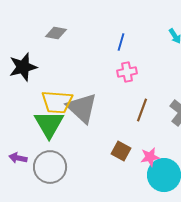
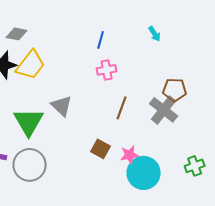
gray diamond: (56, 33) -> (17, 34), moved
yellow trapezoid: (57, 102) -> (31, 65), moved, turned -56
gray triangle: (82, 108) -> (62, 106), size x0.7

